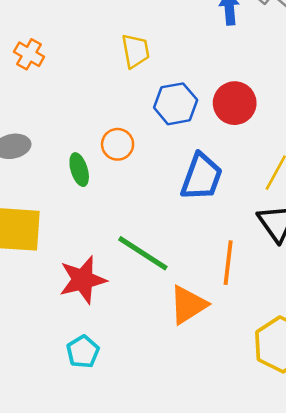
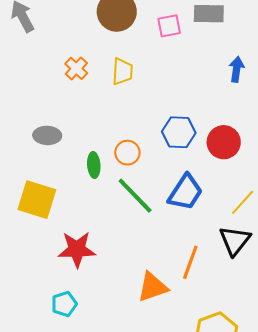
yellow trapezoid: (135, 51) -> (122, 72), moved
green line: (143, 253) -> (135, 196), moved

